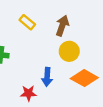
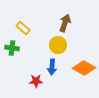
yellow rectangle: (27, 22) -> (23, 28), moved
yellow circle: (69, 51) -> (58, 45), moved

